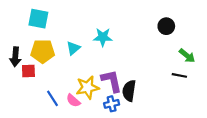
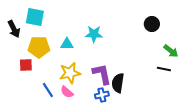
cyan triangle: (73, 48) -> (67, 44), turned 40
black arrow: (15, 57) -> (14, 29), moved, turned -30
yellow star: (88, 87) -> (70, 73), moved

